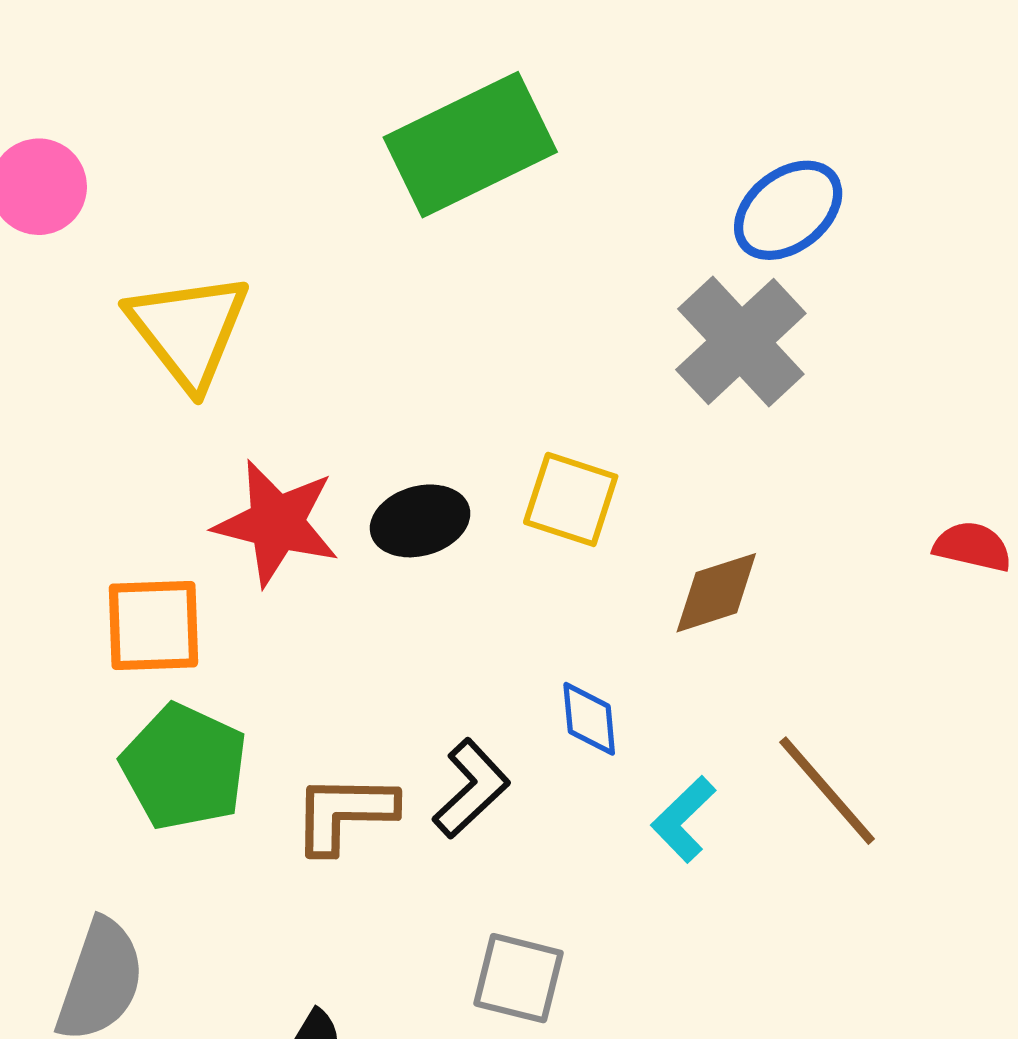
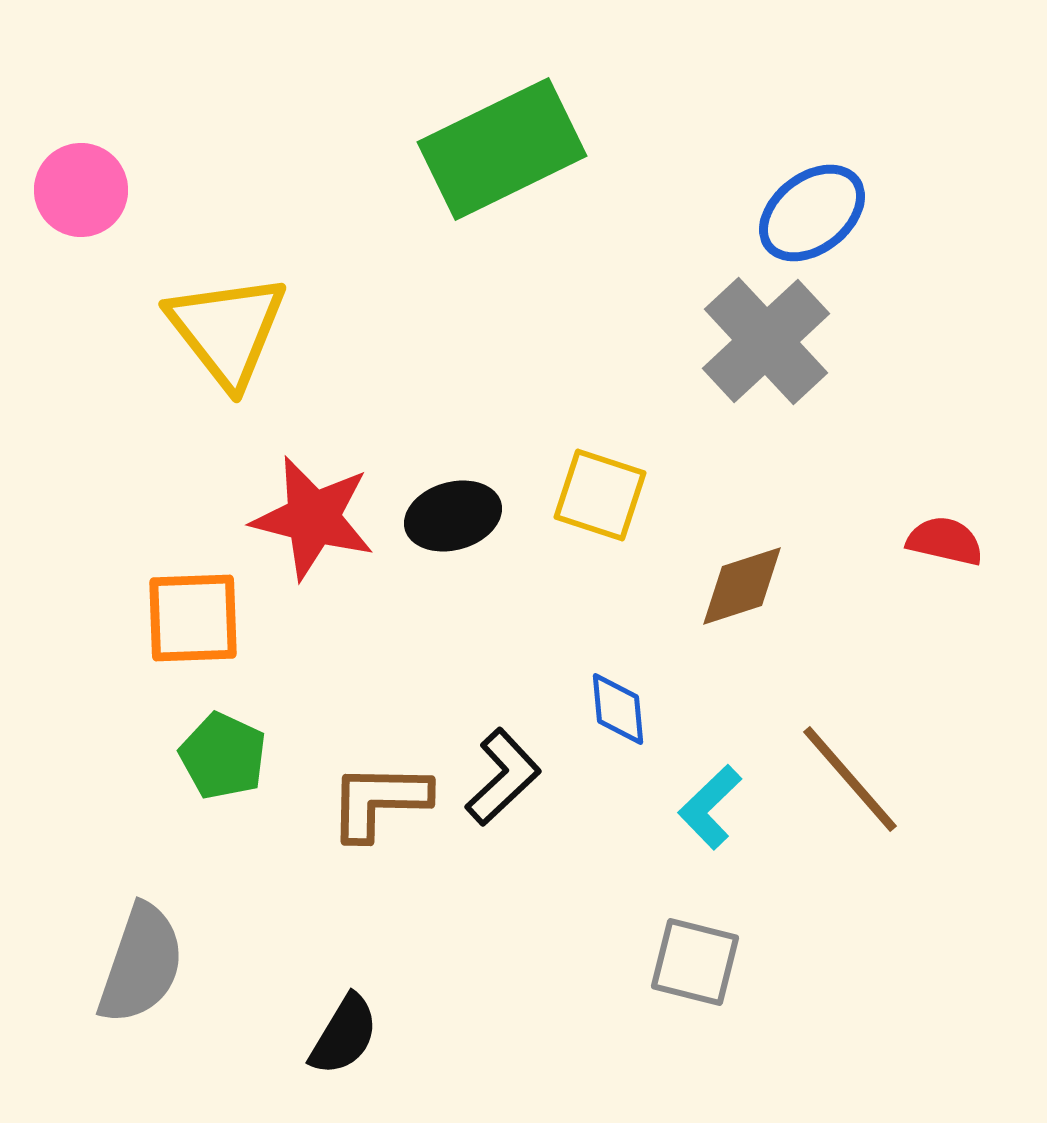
red semicircle: (973, 547) -> (945, 541), moved
green pentagon: (184, 767) -> (223, 756), size x0.7
gray square: (518, 978) -> (695, 962), moved

